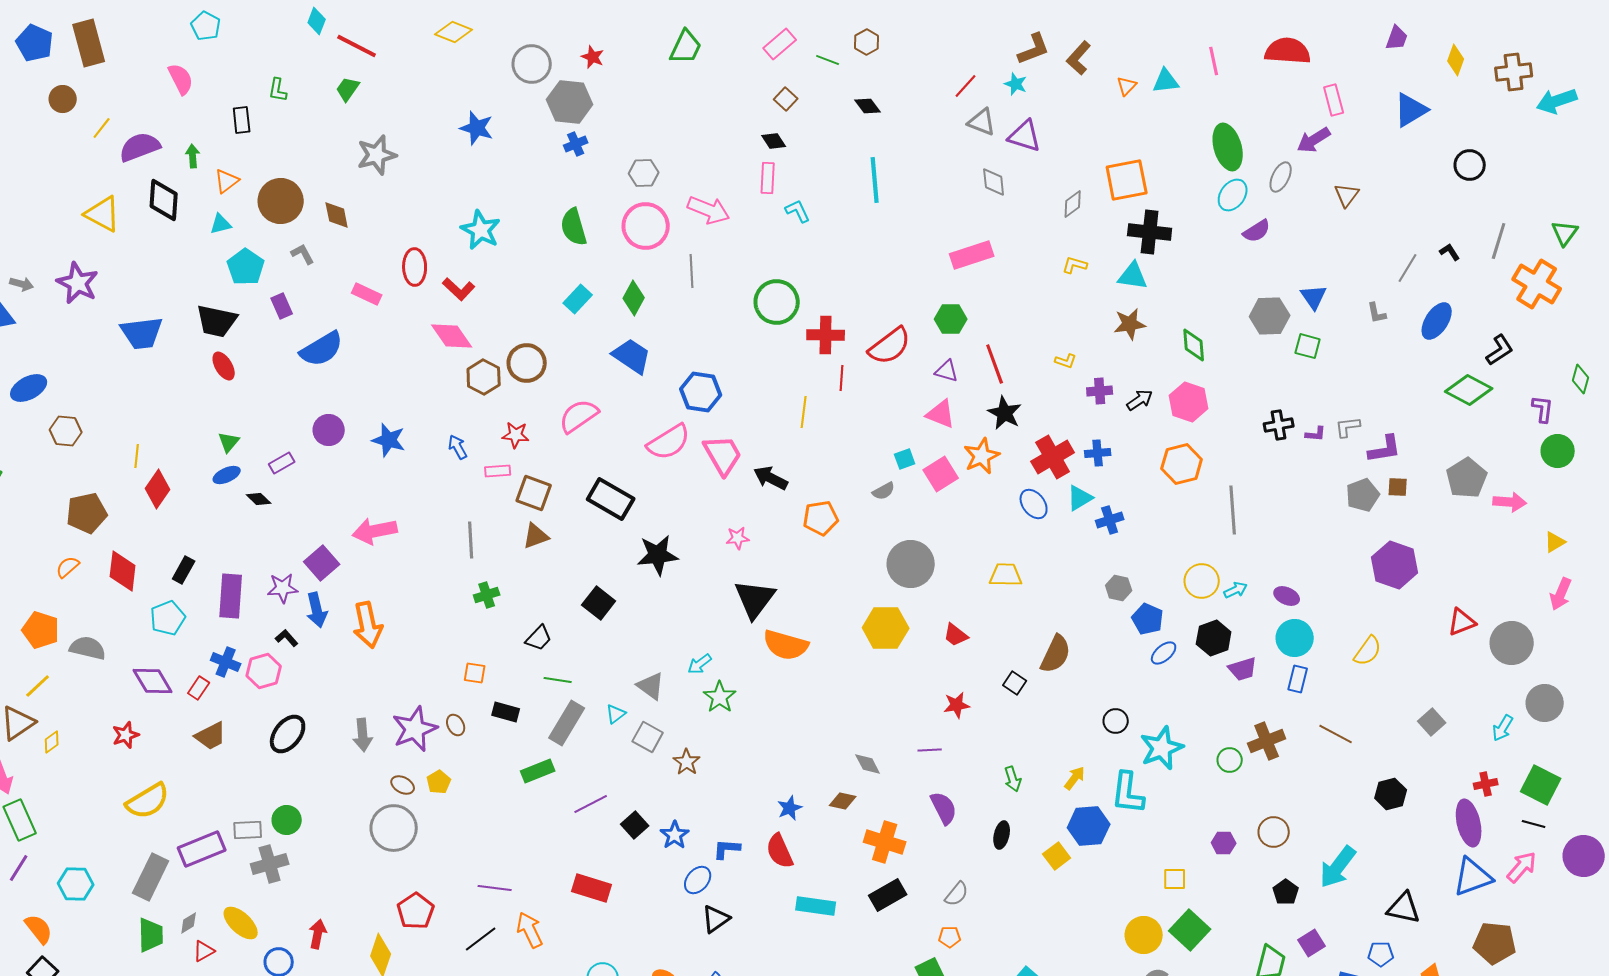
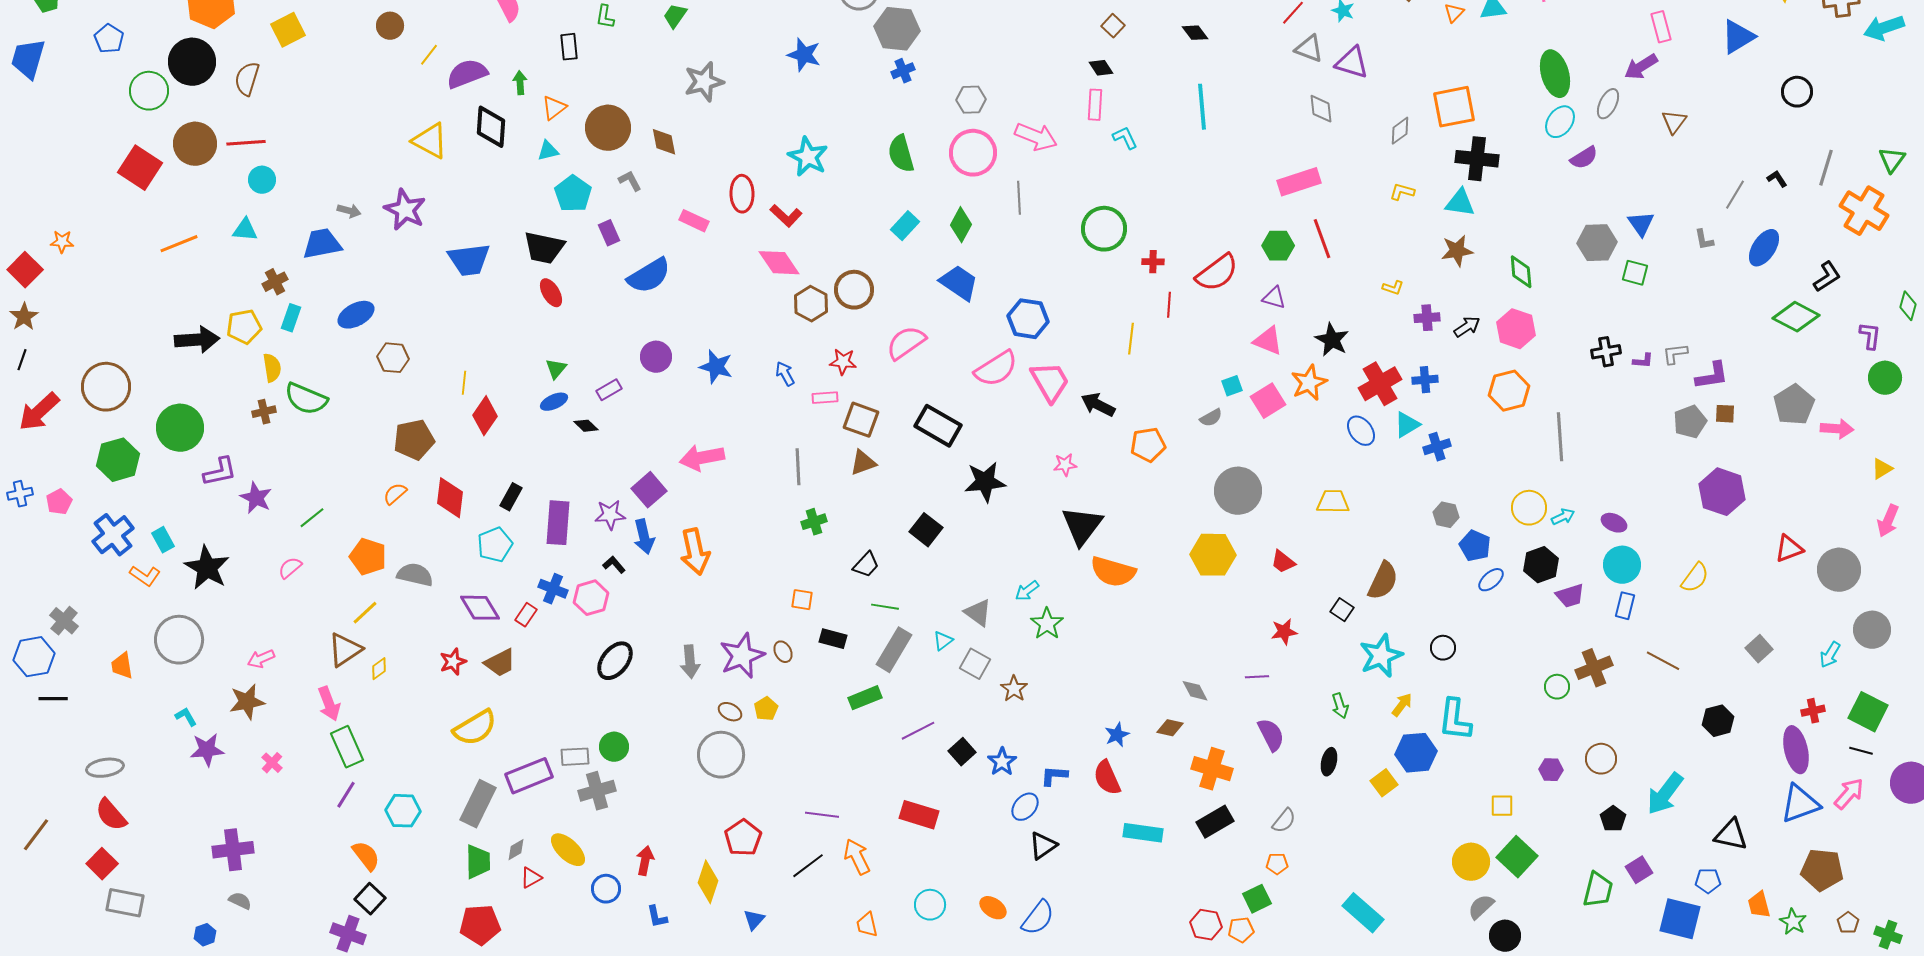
red cross: (826, 335) -> (1153, 262), size x0.6
red line: (995, 364) -> (1322, 239), moved
brown trapezoid: (211, 736) -> (500, 663), moved
cyan star: (1162, 748) -> (1381, 656), moved

